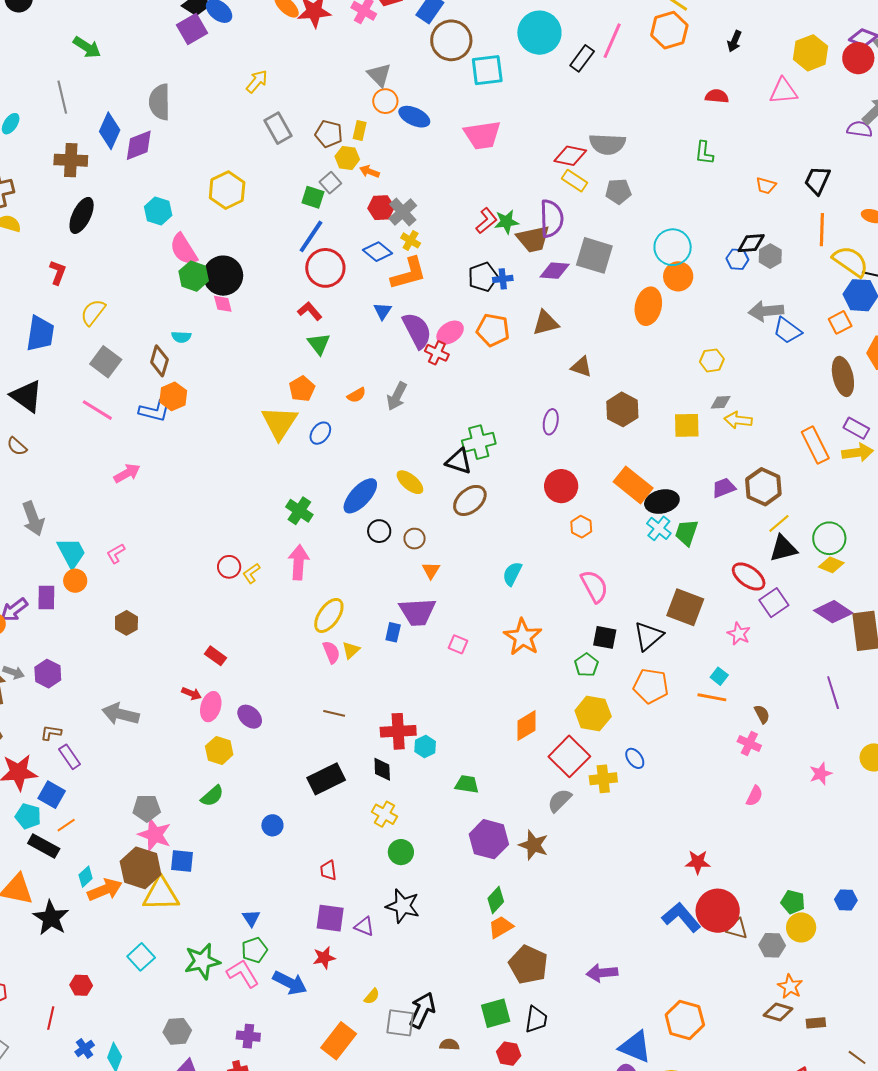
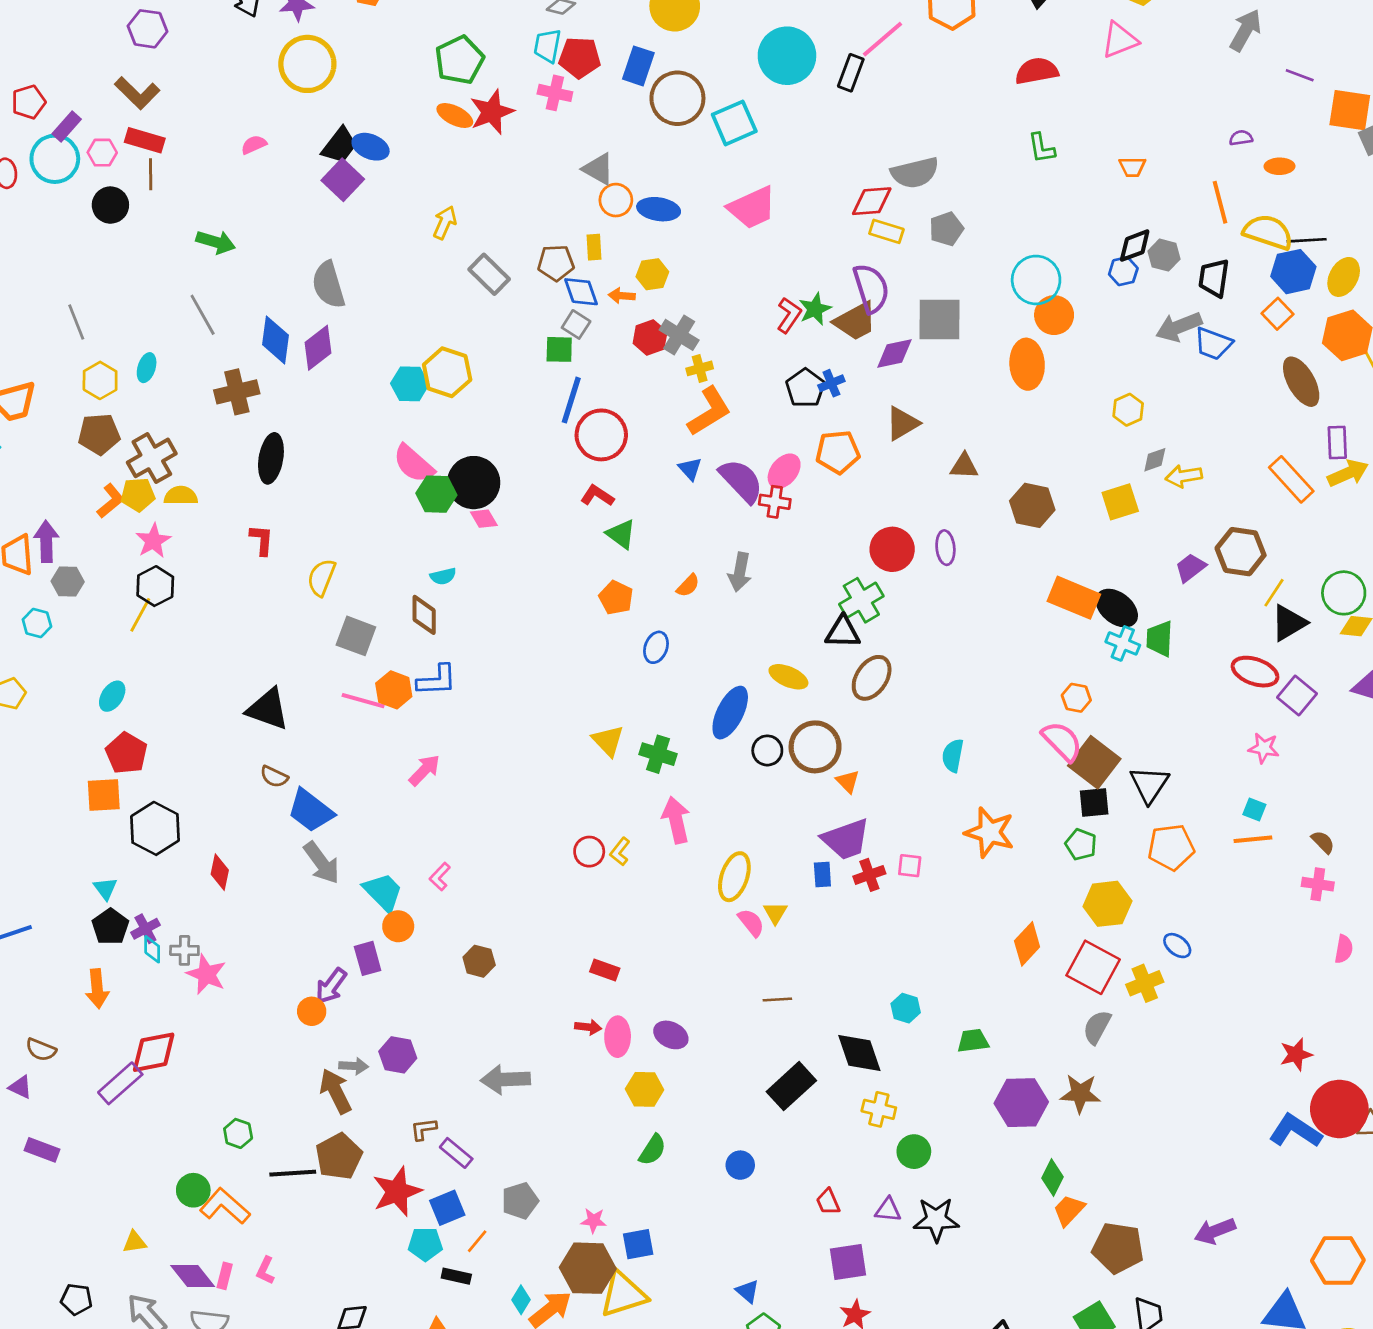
pink line: (612, 41) -> (883, 39), turned 42
red semicircle: (717, 96) -> (1037, 71), size x1.4
purple semicircle: (860, 129) -> (1241, 138), moved, size x0.7
yellow hexagon: (347, 158) -> (652, 274), moved
black trapezoid: (817, 180) -> (1214, 278), moved
cyan hexagon: (158, 211) -> (410, 384), moved
yellow cross: (411, 240) -> (700, 368), turned -30
blue diamond: (377, 252) -> (581, 292), moved, turned 48
blue trapezoid: (40, 334) -> (311, 811), moved, turned 135
orange hexagon: (173, 396) -> (394, 690), moved
yellow triangle: (279, 423) -> (608, 741), moved, size x0.7
purple rectangle: (856, 428) -> (1337, 442), turned 75
red circle: (561, 486) -> (892, 549), moved
black ellipse: (662, 502) -> (1117, 608), turned 68
orange hexagon: (581, 527) -> (1076, 698), moved
brown circle: (415, 539) -> (815, 747), size x1.8
brown square: (685, 607) -> (1094, 762), moved, turned 33
red cross: (398, 731) -> (869, 875), moved, size x0.7
black diamond: (382, 769) -> (859, 1053), size x1.5
blue square: (52, 795) -> (447, 1208), turned -36
gray pentagon: (147, 808) -> (520, 1201), moved
pink star: (155, 835) -> (594, 1221), size x0.6
black rectangle: (44, 846) -> (456, 1276), size x0.7
purple triangle: (364, 926) -> (888, 1210), moved

